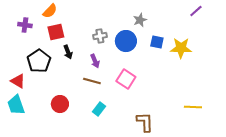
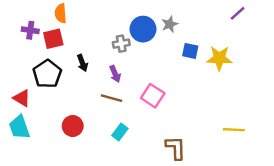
orange semicircle: (50, 11) -> (61, 13), turned 133
red square: (56, 32) -> (53, 39), moved
blue circle: (126, 41) -> (143, 29), moved

